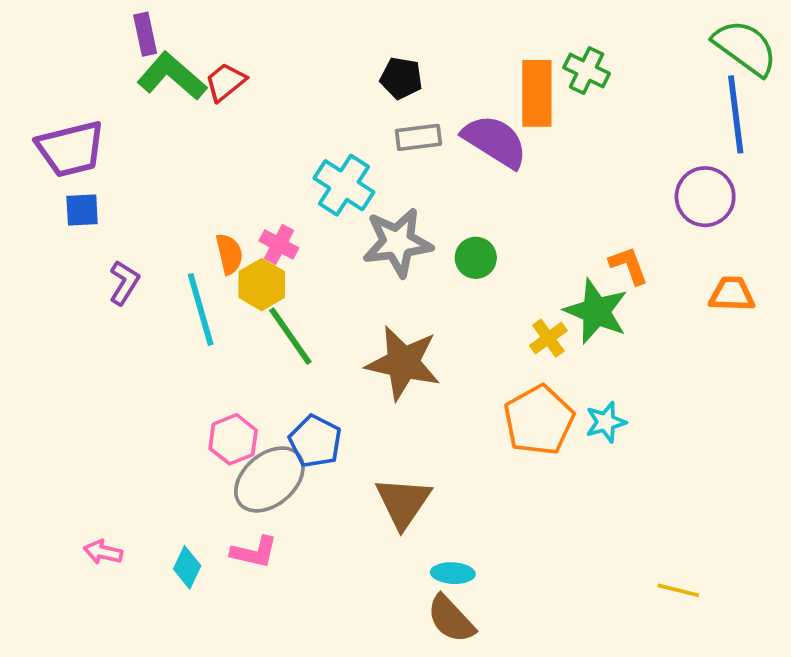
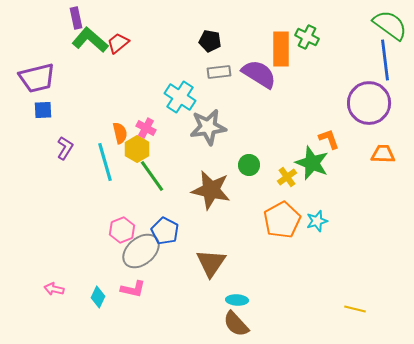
purple circle: (705, 197) -> (369, 103), size x1.4
green circle: (476, 258) -> (249, 165), moved

